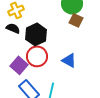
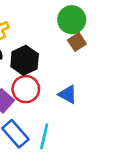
brown square: (76, 20) -> (77, 42), turned 32

